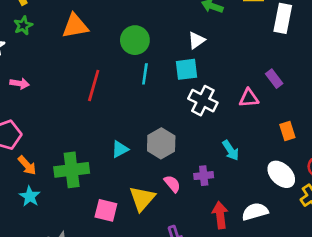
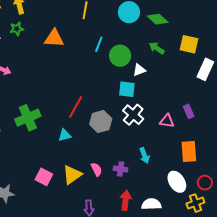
green circle: (135, 40) -> (120, 56), moved
cyan line: (145, 74) -> (99, 44), moved
red line: (94, 86) -> (76, 107), moved
orange rectangle: (287, 131) -> (189, 151), size x1.5
gray hexagon: (161, 143) -> (101, 122), moved
green cross: (72, 170) -> (28, 118), moved, turned -30

